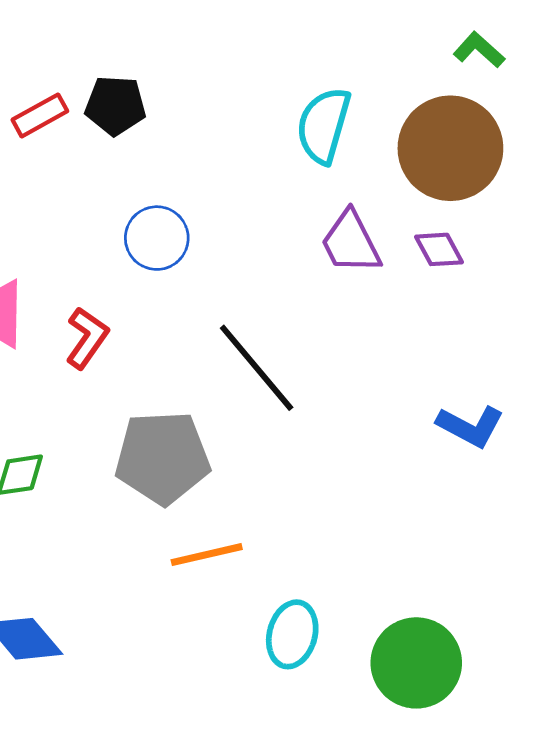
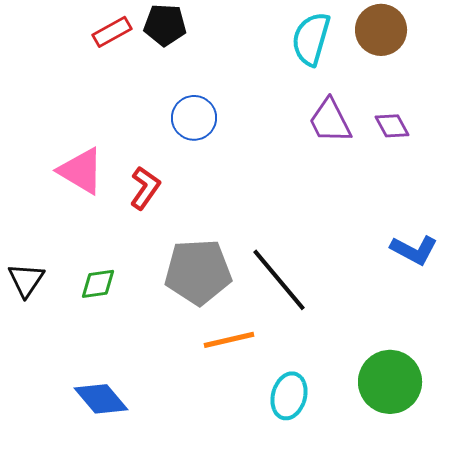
brown circle: (450, 148) -> (381, 30), moved, size x0.7
black line: (257, 368) -> (279, 280), moved
green circle: (416, 663) -> (390, 382), moved

